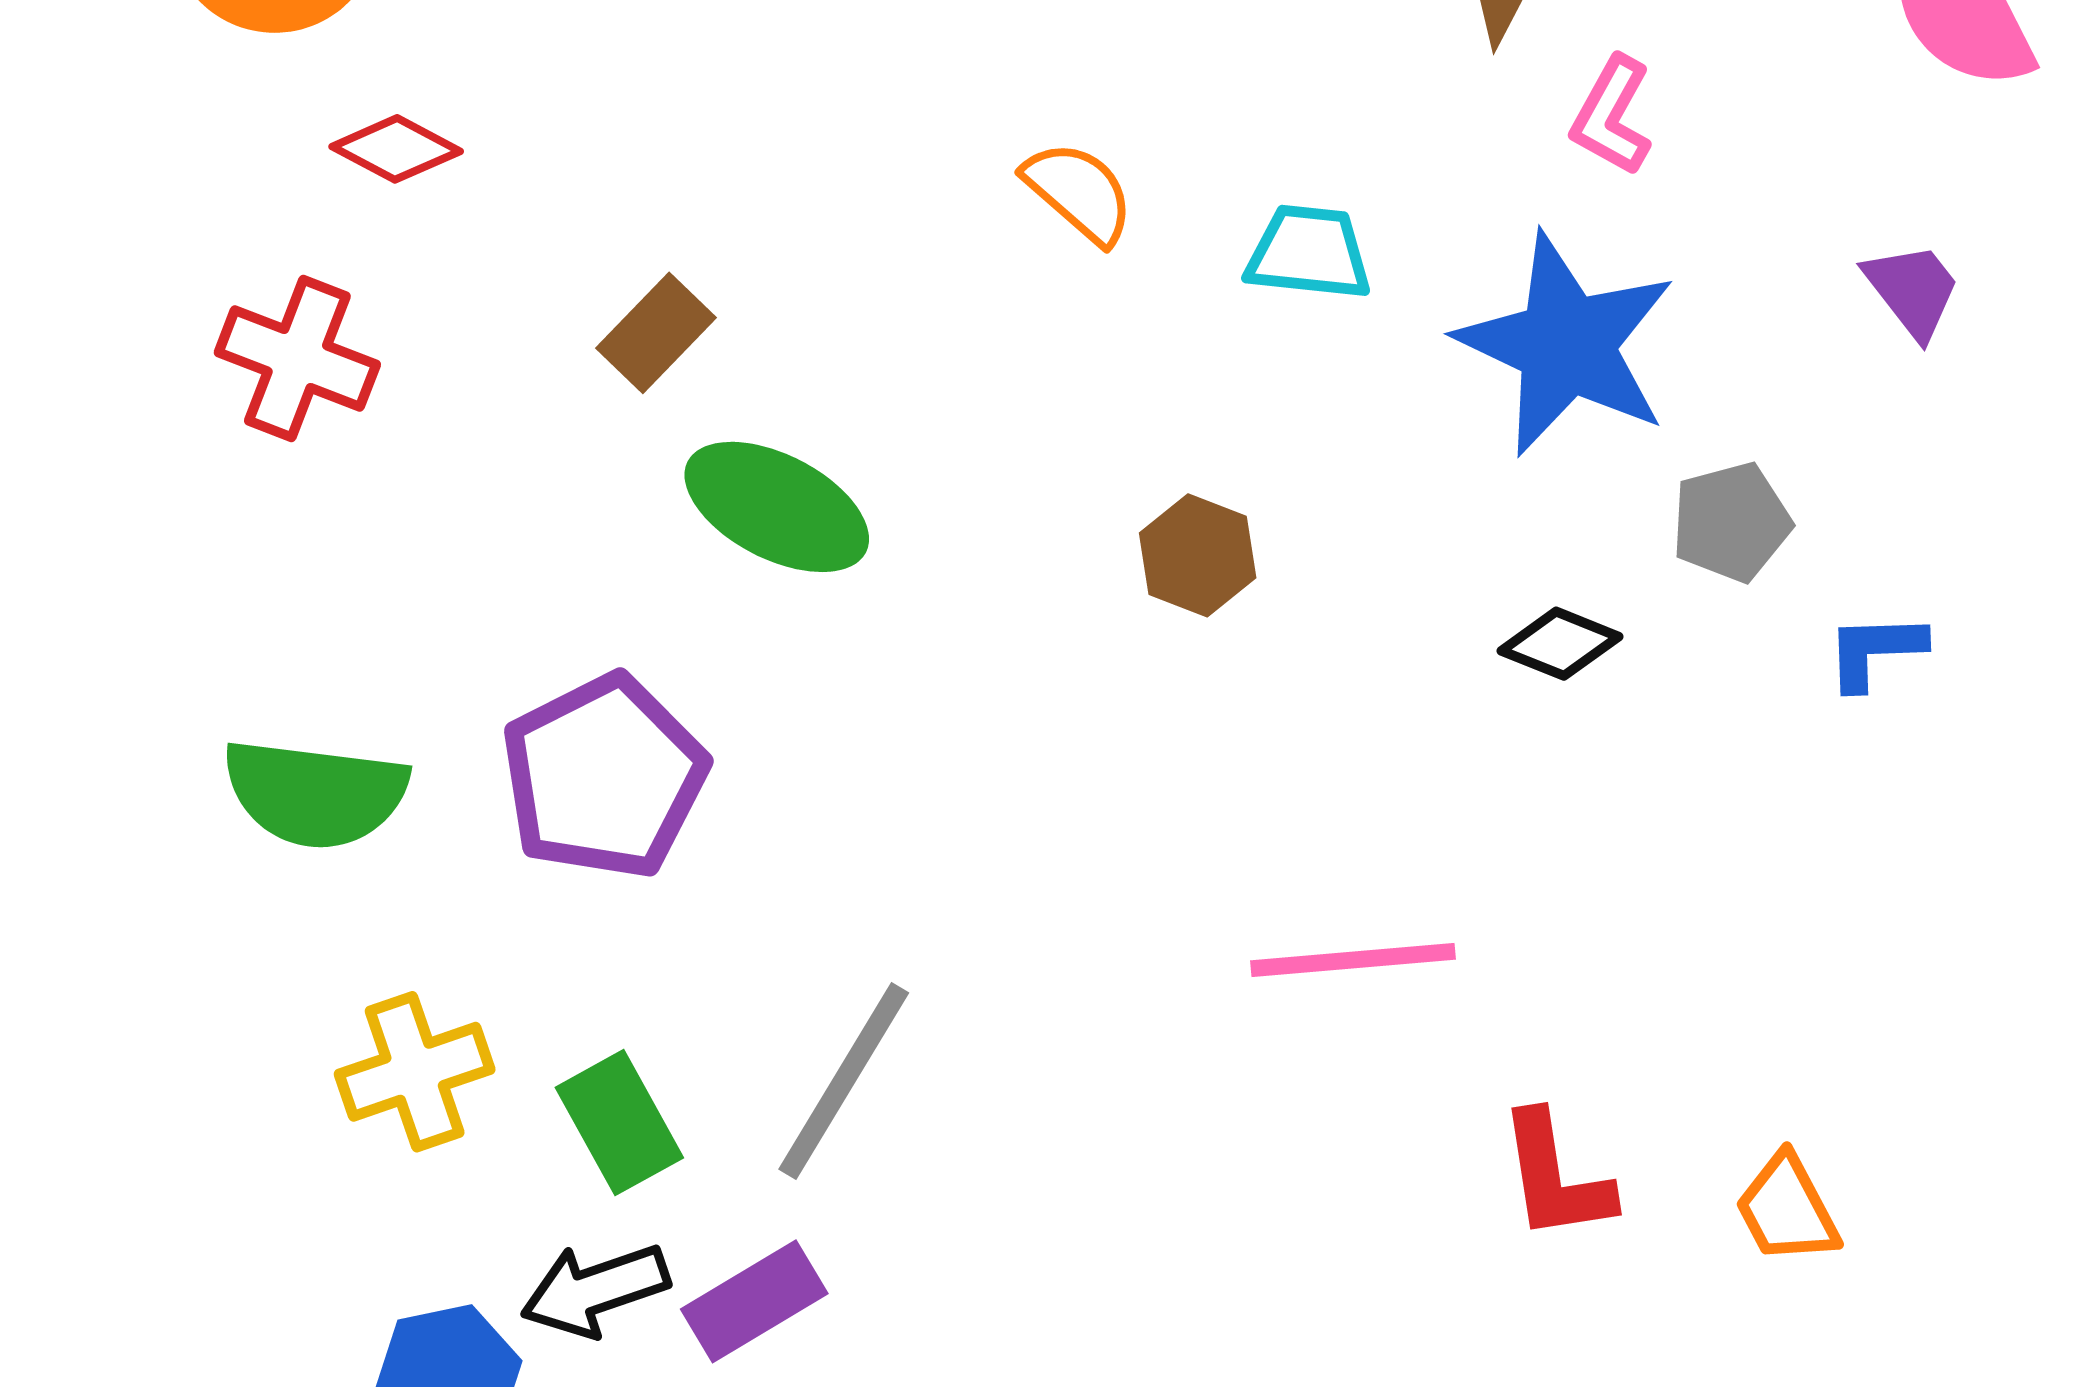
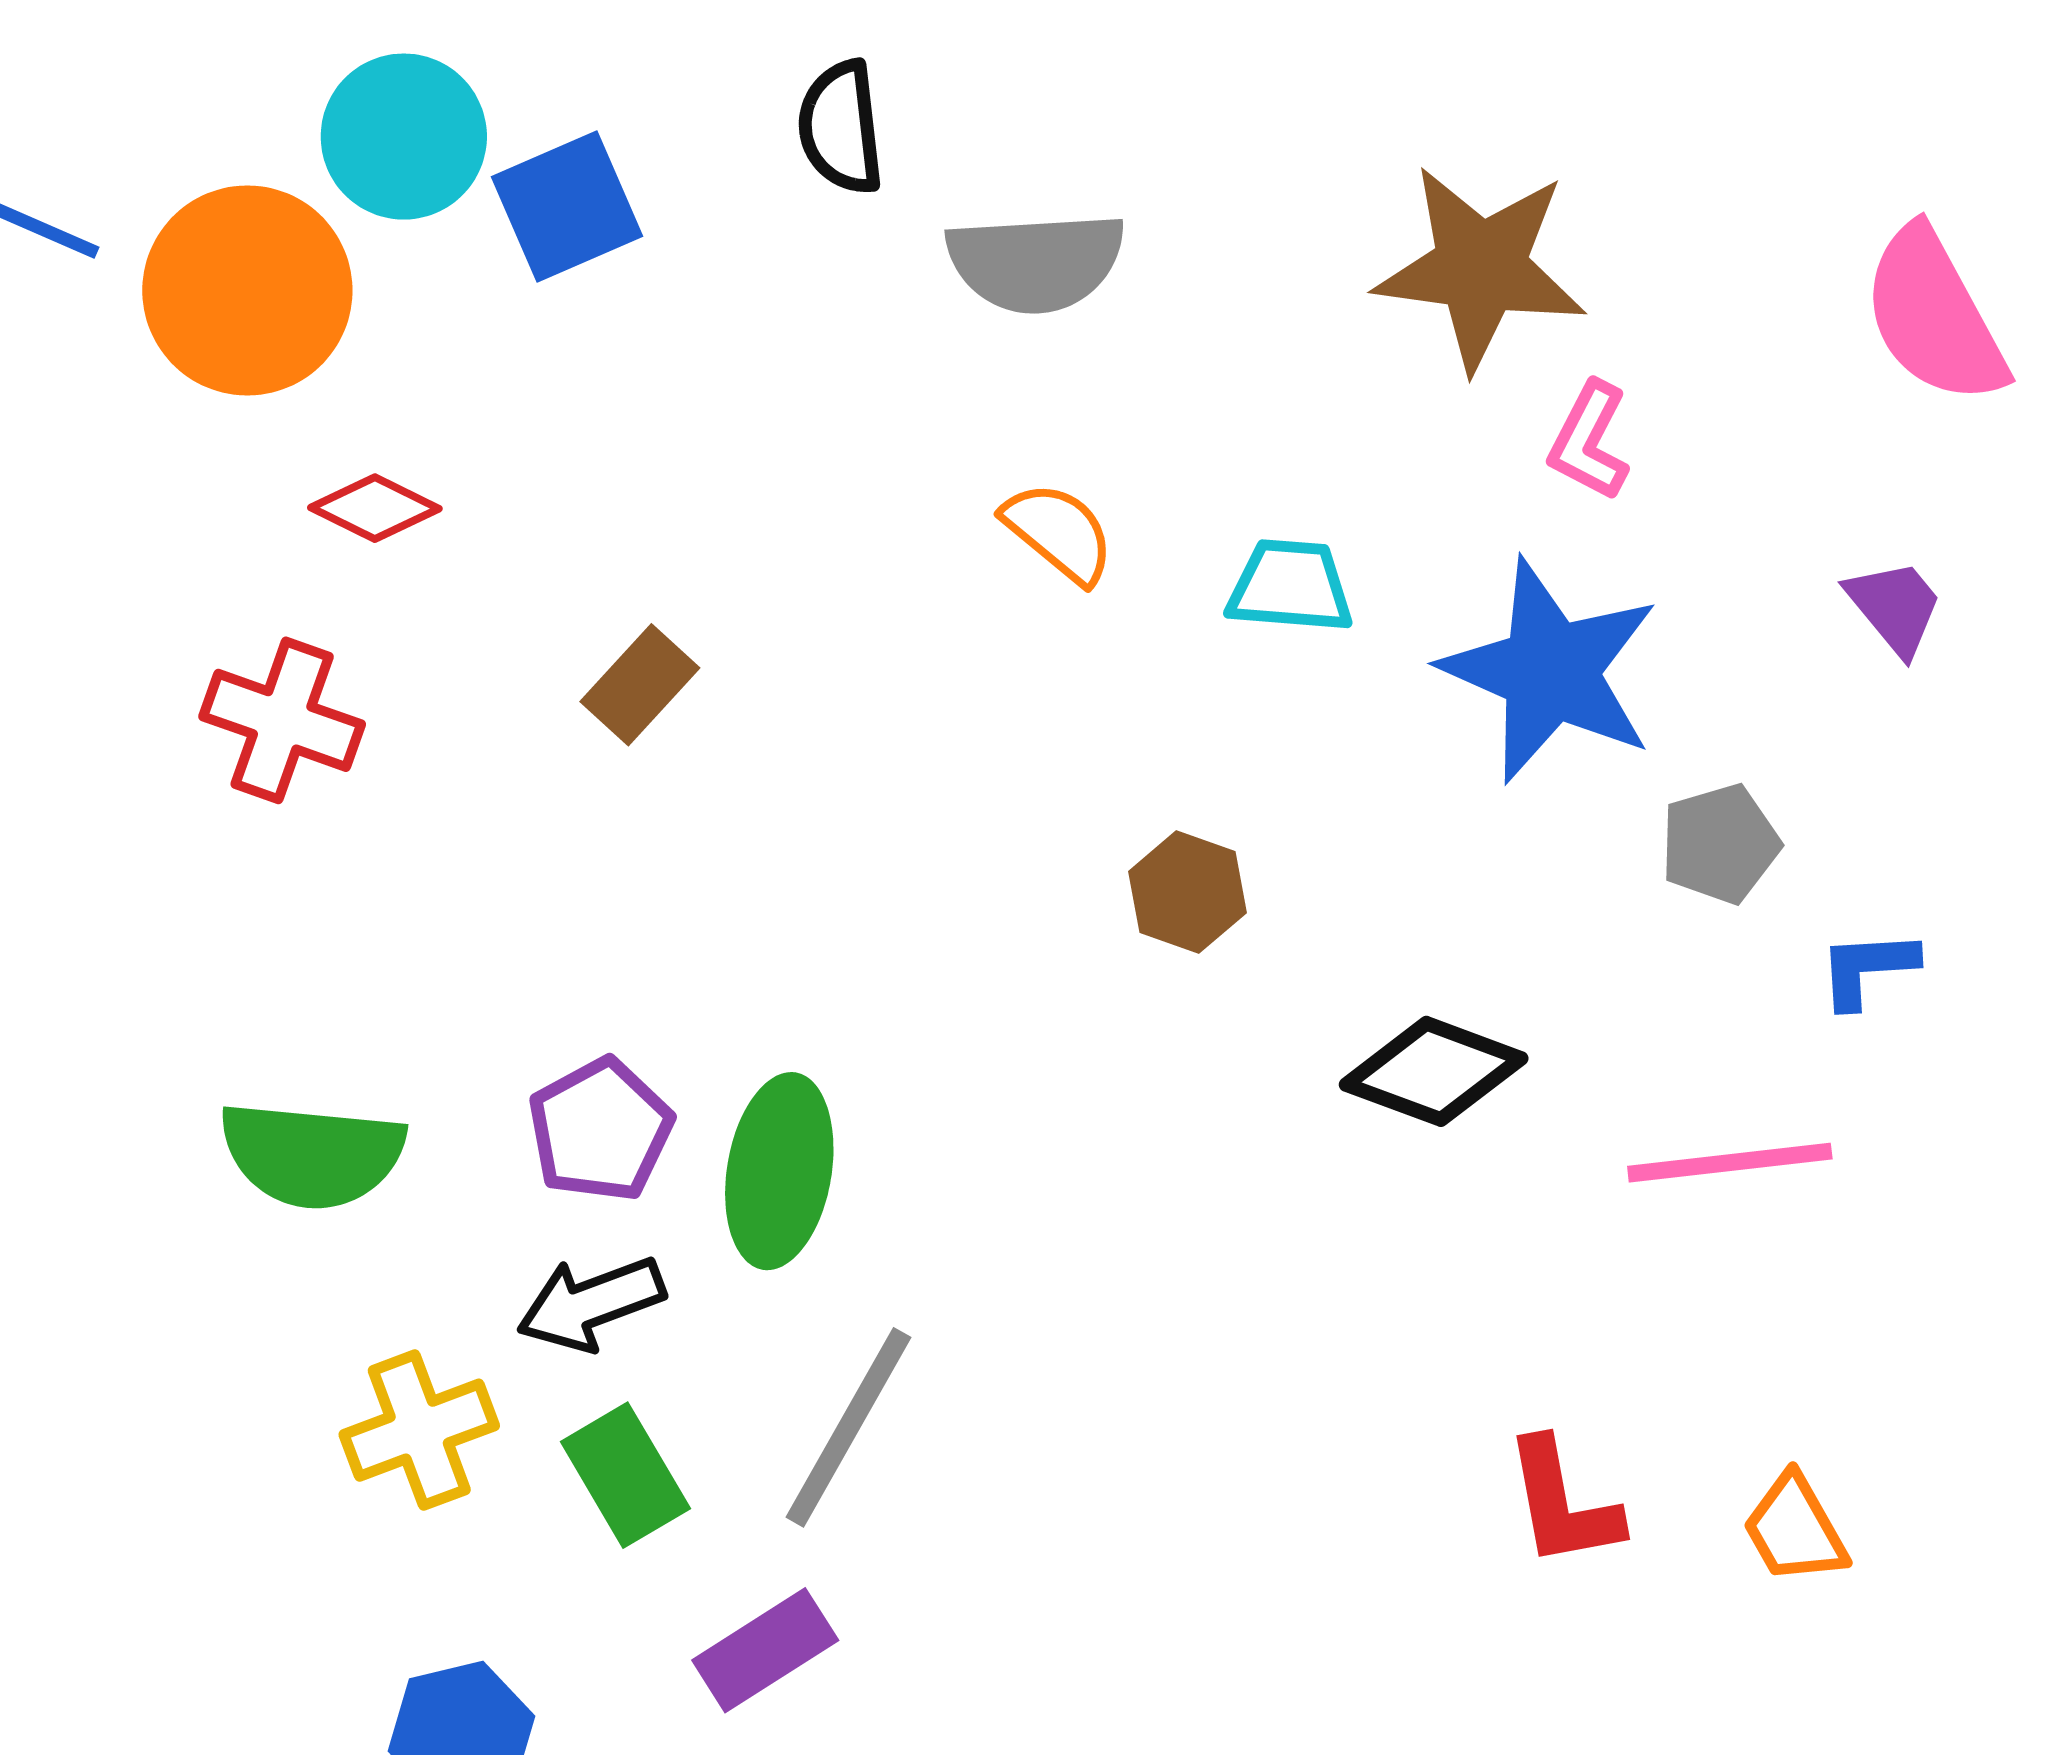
green ellipse: (777, 507) -> (779, 1171), moved, turned 74
black diamond: (1560, 644) -> (1434, 1071), moved, size x1.5
purple pentagon: (604, 777) -> (600, 1130), size x0.7
pink line: (1353, 960) -> (1730, 1163), moved
black arrow: (595, 1290) -> (591, 1303), moved

